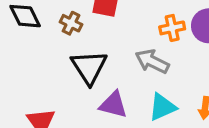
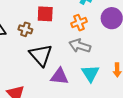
orange cross: (172, 28) -> (79, 23), moved
cyan triangle: (162, 107) -> (90, 73), turned -30

